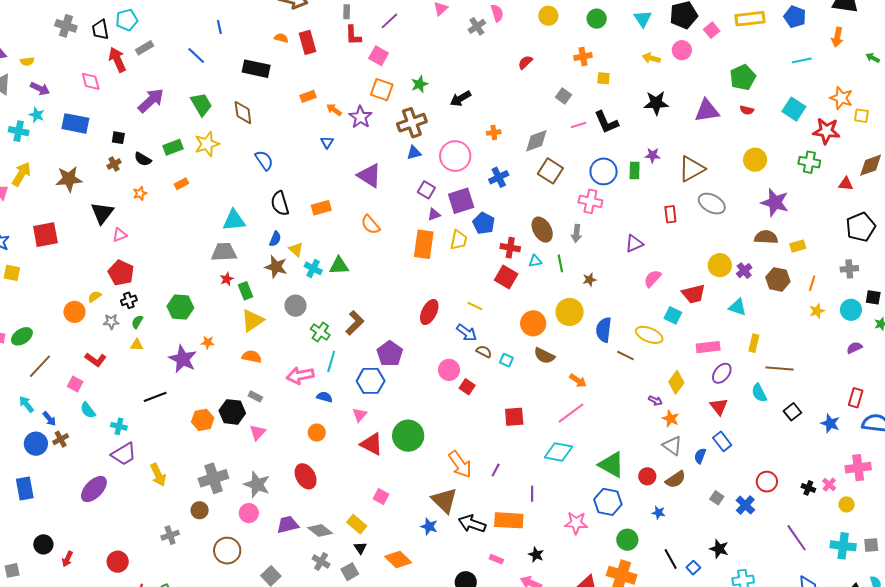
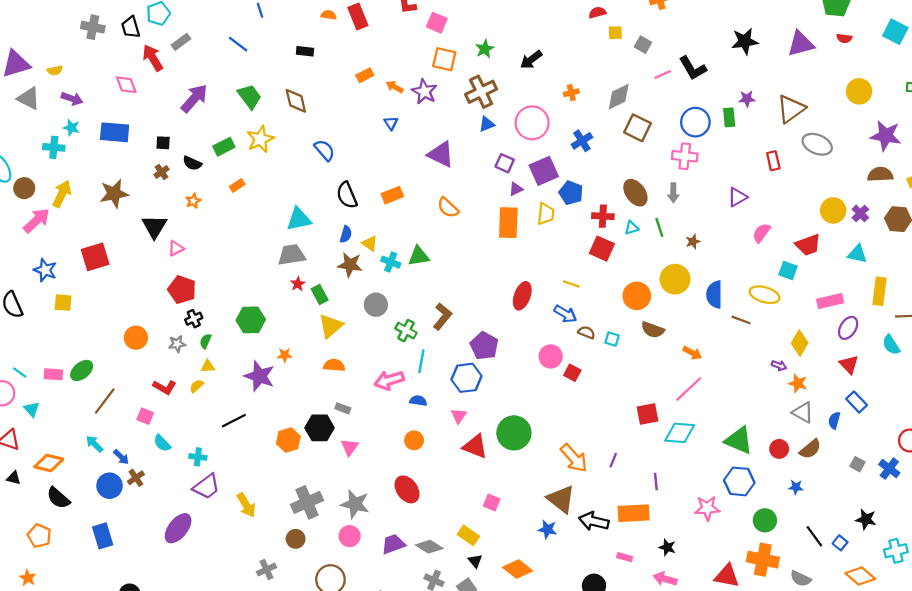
red semicircle: (525, 62) -> (597, 13), turned 35
black rectangle: (256, 69) -> (305, 51), size x0.6
yellow square: (603, 78) -> (615, 33), moved
yellow semicircle: (95, 297) -> (197, 386), moved
yellow rectangle: (754, 343) -> (880, 291), size x1.4
red square: (514, 417) -> (647, 414), moved

